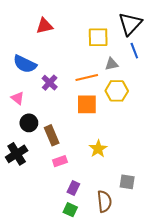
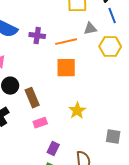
purple cross: (50, 83) -> (37, 36), moved, turned -35
yellow hexagon: (117, 91) -> (110, 47), moved
gray square: (127, 182) -> (113, 137), moved

